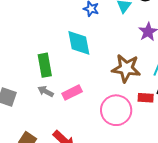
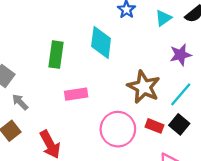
gray arrow: (46, 91) -> (20, 102), moved

